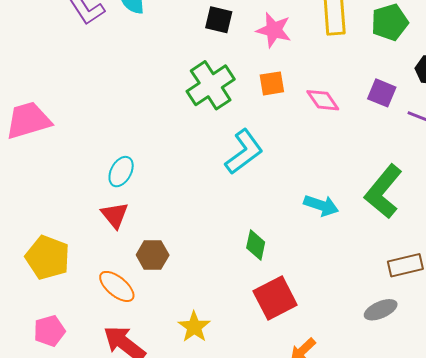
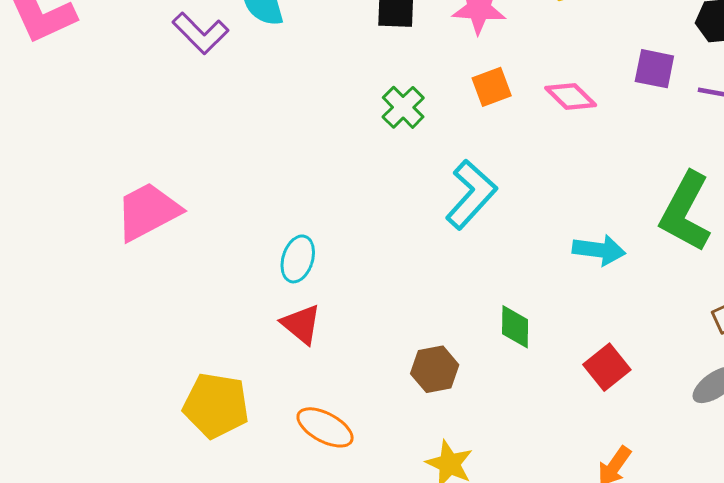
green cross: (211, 85) -> (403, 107), size x0.6
brown hexagon: (153, 255) -> (435, 369), moved
red square: (275, 298) -> (607, 367), moved, size x0.7

